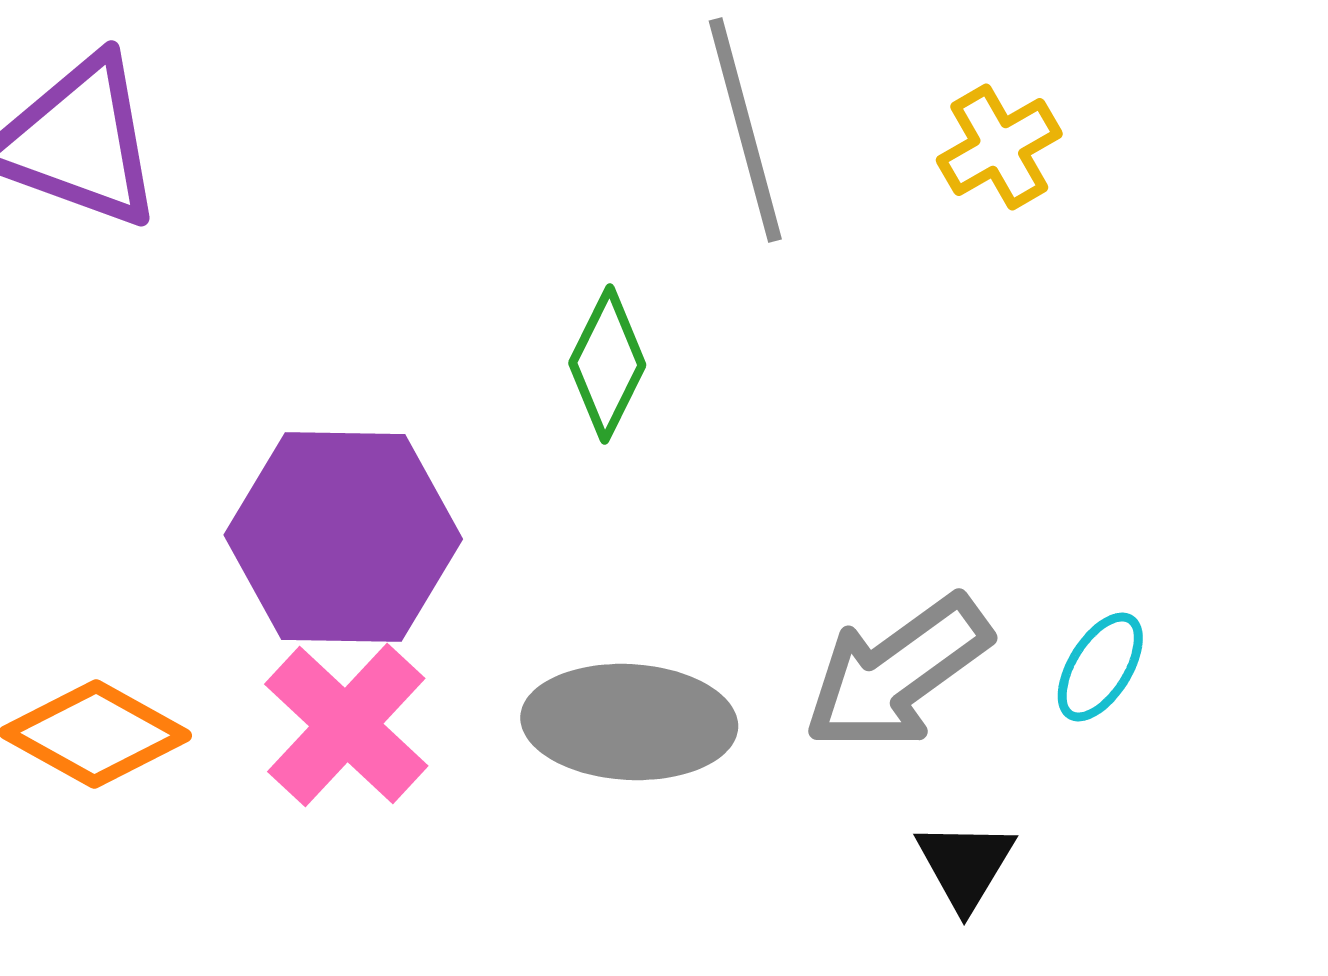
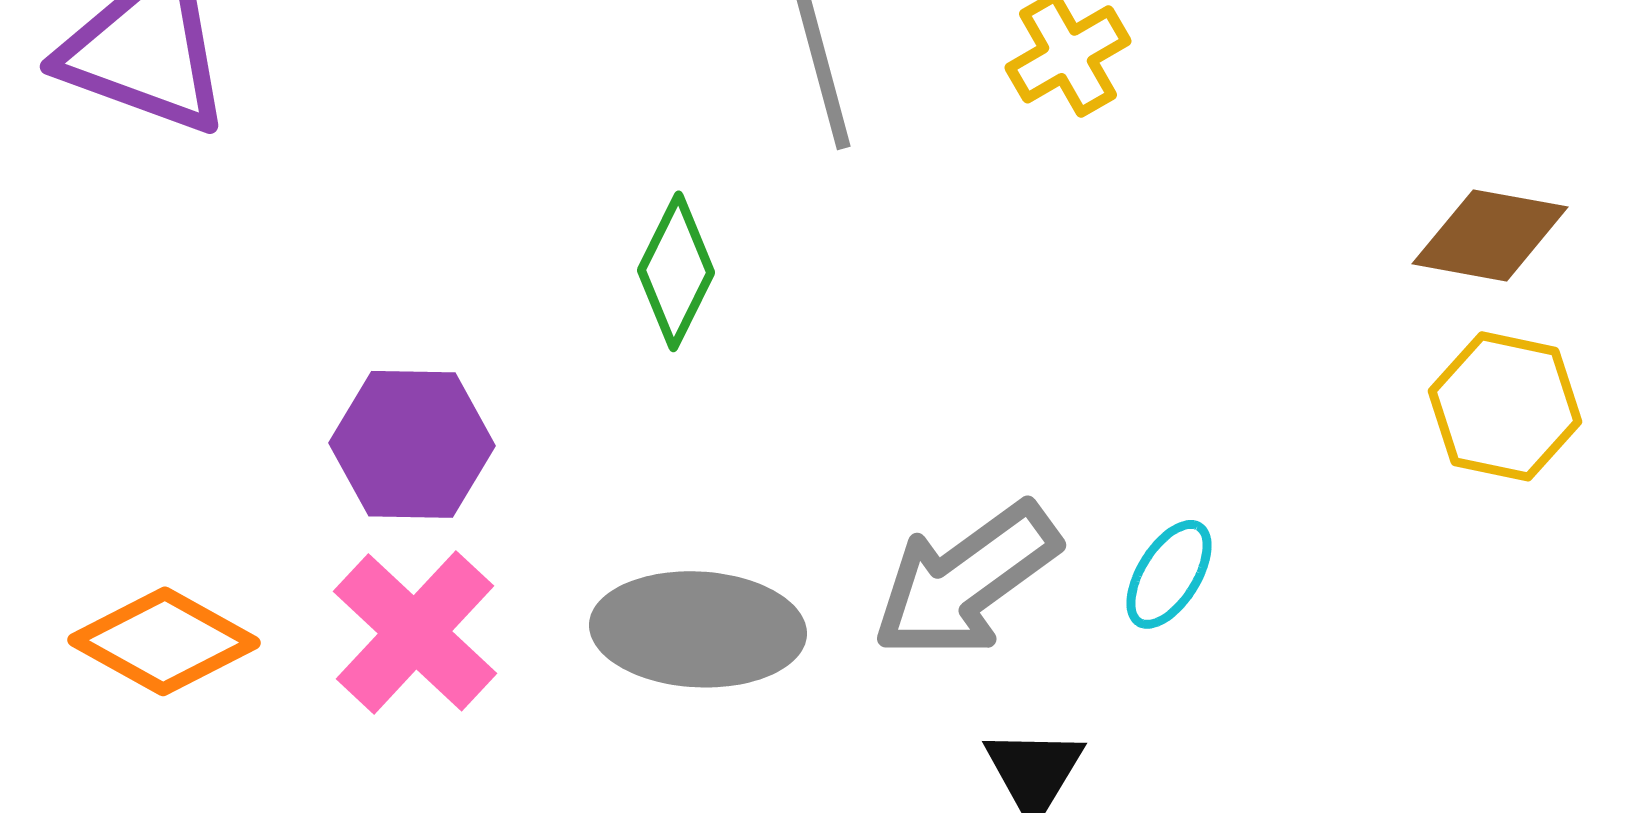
purple hexagon: (343, 537) -> (412, 444), size x0.7

